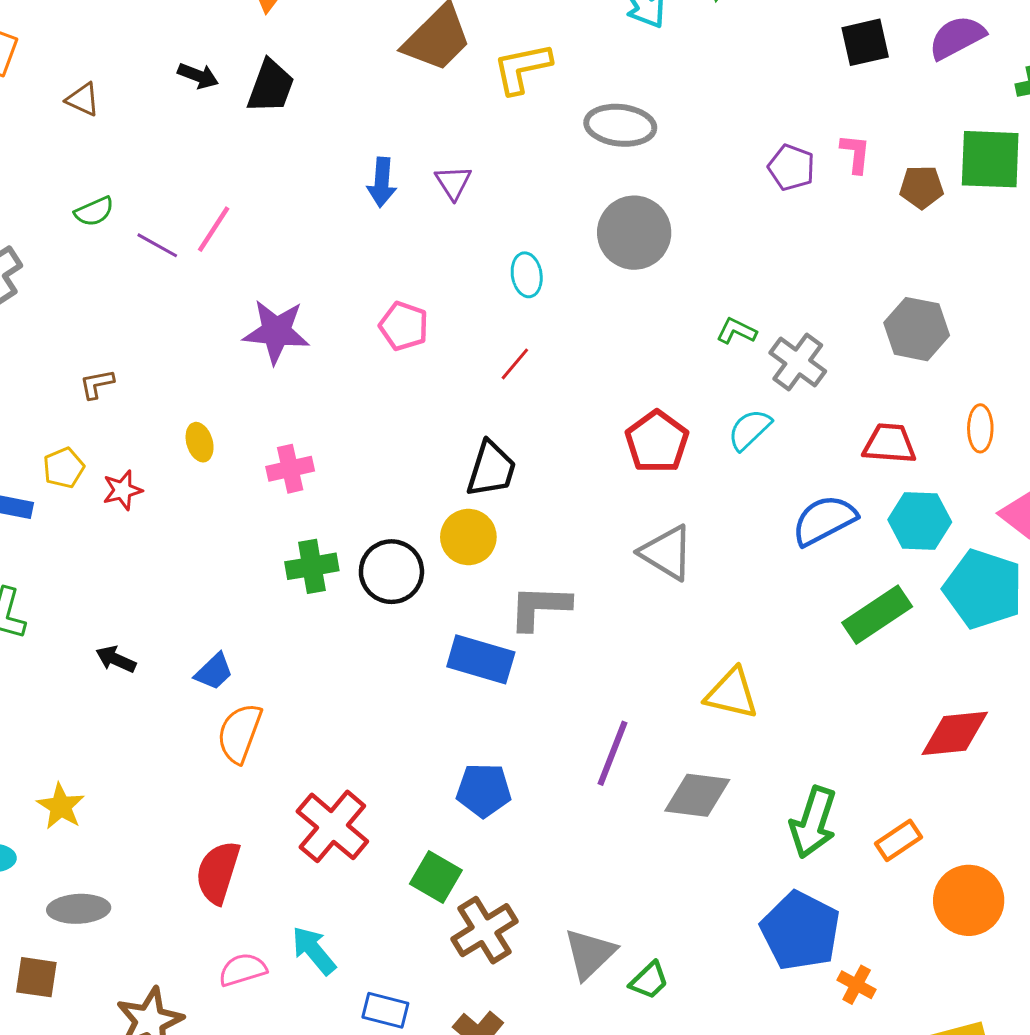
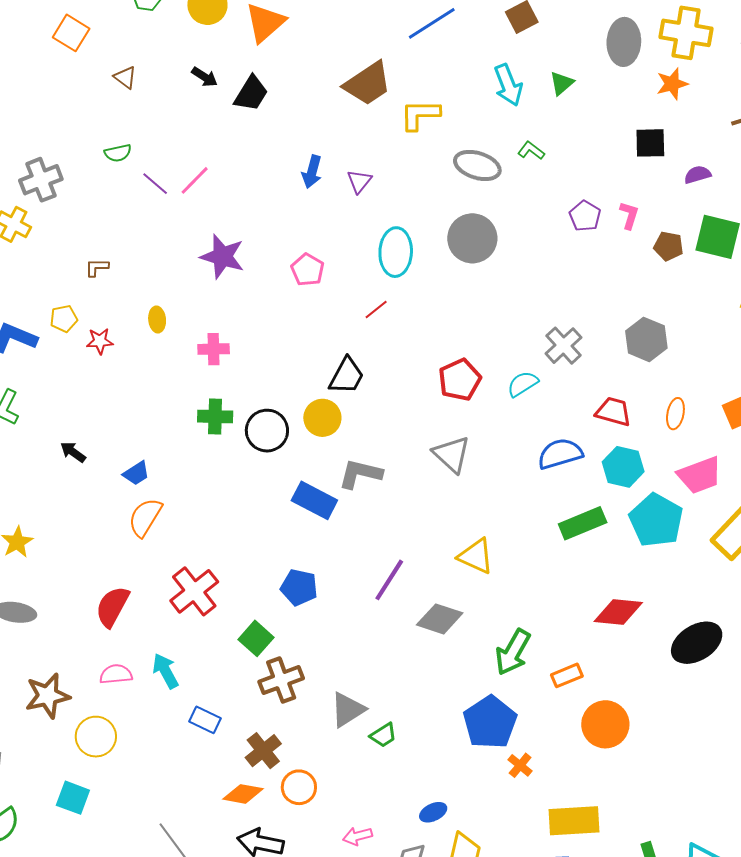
purple semicircle: (957, 37) -> (697, 175), moved, size x0.7
cyan ellipse: (527, 275) -> (396, 252), size x1.6
green L-shape: (736, 331) -> (531, 151), moved

